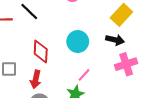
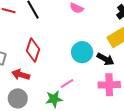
cyan circle: (78, 42) -> (82, 52), moved
red arrow: (36, 79) -> (21, 75), turned 78

